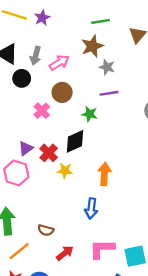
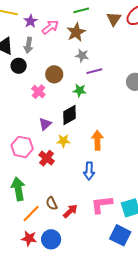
purple star: (42, 18) -> (31, 21), moved
pink arrow: (59, 63) -> (50, 27), moved
gray star: (107, 67) -> (82, 56), moved
purple triangle: (26, 148) -> (45, 124), moved
red cross: (49, 153) -> (47, 158), moved
brown semicircle: (46, 230) -> (52, 203), moved, turned 56

